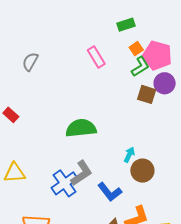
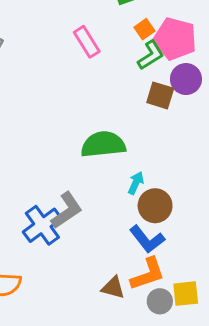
green semicircle: (81, 128) -> (103, 144), moved
blue L-shape: (110, 192) -> (147, 239), moved

